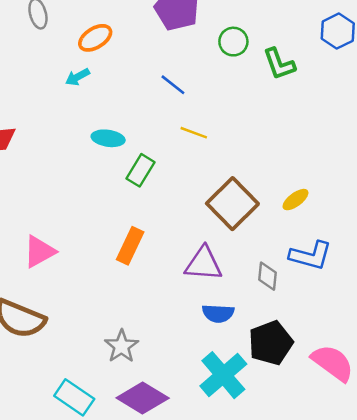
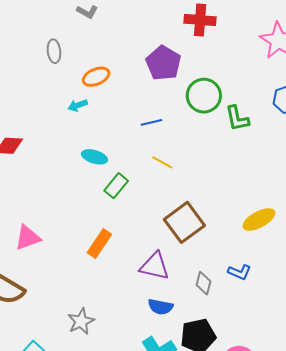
green circle: (233, 42) -> (204, 96), size x1.5
blue line: (173, 85) -> (151, 122), turned -60
yellow ellipse: (295, 200) -> (259, 220), moved, size x1.5
blue L-shape: (310, 256) -> (240, 272), size x0.7

